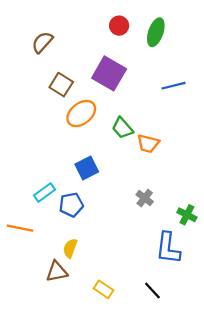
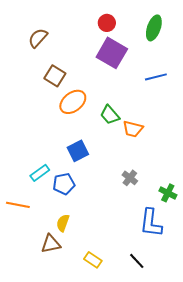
green ellipse: (156, 32) -> (154, 28), moved
purple square: (109, 73) -> (112, 53), moved

